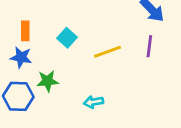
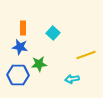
yellow line: (107, 52) -> (86, 55), moved

